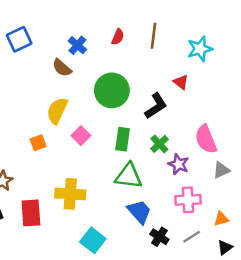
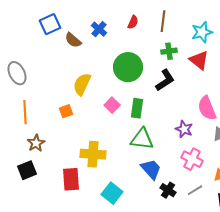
brown semicircle: (62, 68) -> (73, 40), moved
red triangle: (181, 82) -> (199, 60), moved, size x1.5
pink square: (81, 136) -> (112, 105), moved
green cross: (159, 144) -> (169, 51), moved, turned 35
pink cross: (188, 200) -> (192, 159), turned 30
red rectangle: (31, 213) -> (71, 179), moved

